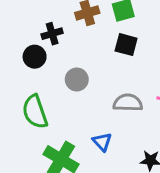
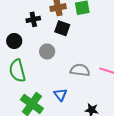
black square: (126, 45) -> (62, 28), moved
black circle: (35, 57) -> (14, 41), moved

